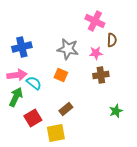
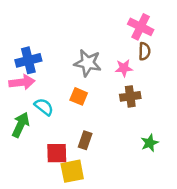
pink cross: (95, 21) -> (141, 27), moved
pink arrow: (17, 75) -> (22, 82), moved
brown rectangle: (66, 109) -> (85, 140), turned -32
red square: (33, 118) -> (57, 153), moved, turned 30

